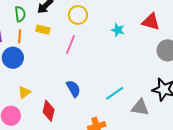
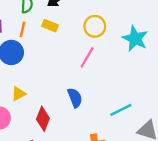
yellow circle: (78, 15) -> (95, 26), moved
cyan star: (118, 30) -> (135, 39), size x1.6
pink line: (70, 45) -> (87, 57), moved

